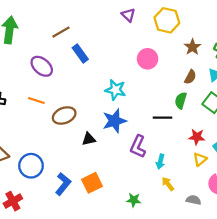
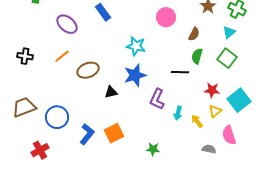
brown semicircle: (190, 77) -> (194, 34), moved
orange line: (36, 101) -> (62, 56), turned -56
yellow arrow: (168, 184) -> (197, 121), moved

